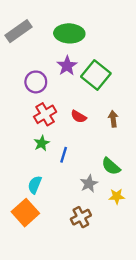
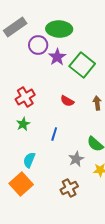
purple circle: (36, 82) -> (38, 45), moved
red cross: (45, 114) -> (25, 97), moved
green star: (42, 143) -> (23, 124), moved

